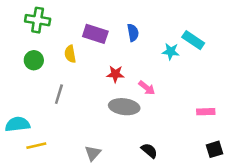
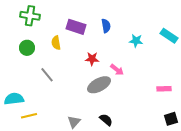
cyan rectangle: (193, 40) -> (169, 36), moved
gray line: (59, 94) -> (47, 75), turned -56
gray ellipse: (124, 107) -> (99, 85), turned -35
black semicircle: (149, 151) -> (106, 120), moved

